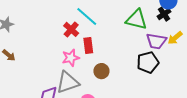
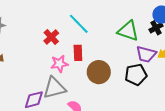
red cross: (71, 29) -> (51, 37), moved
brown circle: (101, 71) -> (99, 72), moved, size x1.5

